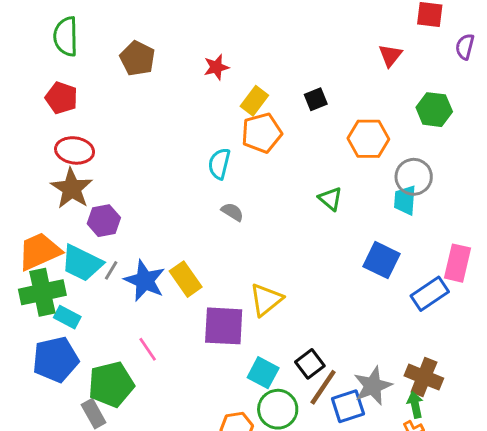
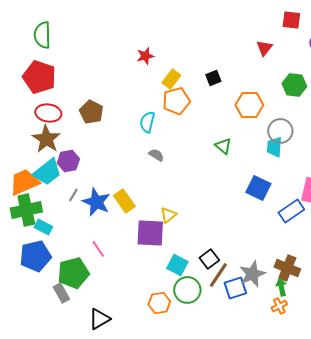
brown pentagon: (137, 58) -> (91, 112), moved
red pentagon: (61, 98) -> (39, 77), size x1.5
cyan trapezoid: (82, 263) -> (47, 172), moved, turned -64
yellow triangle: (266, 300) -> (168, 215), moved, size x0.7

